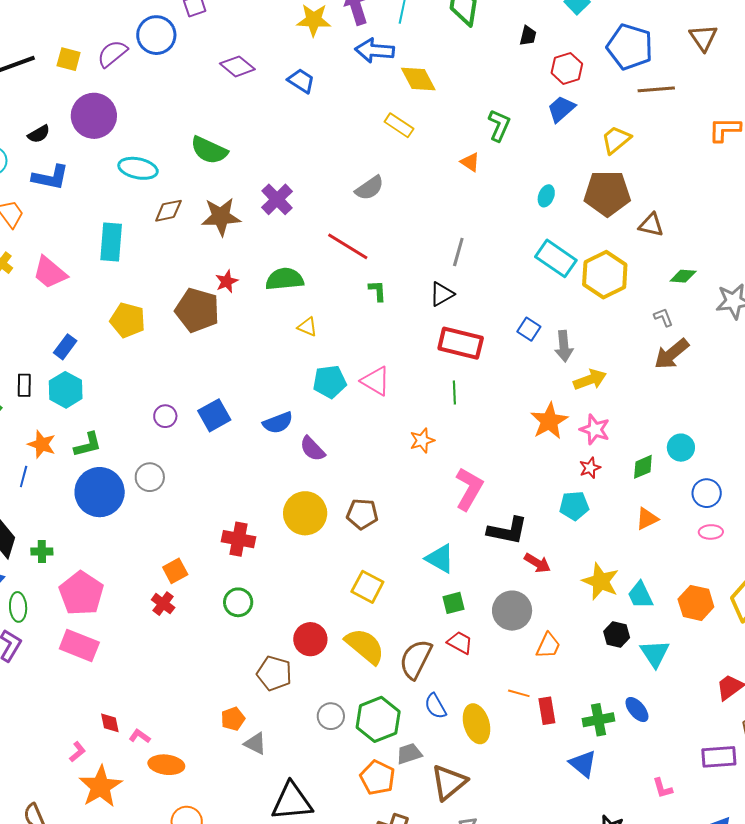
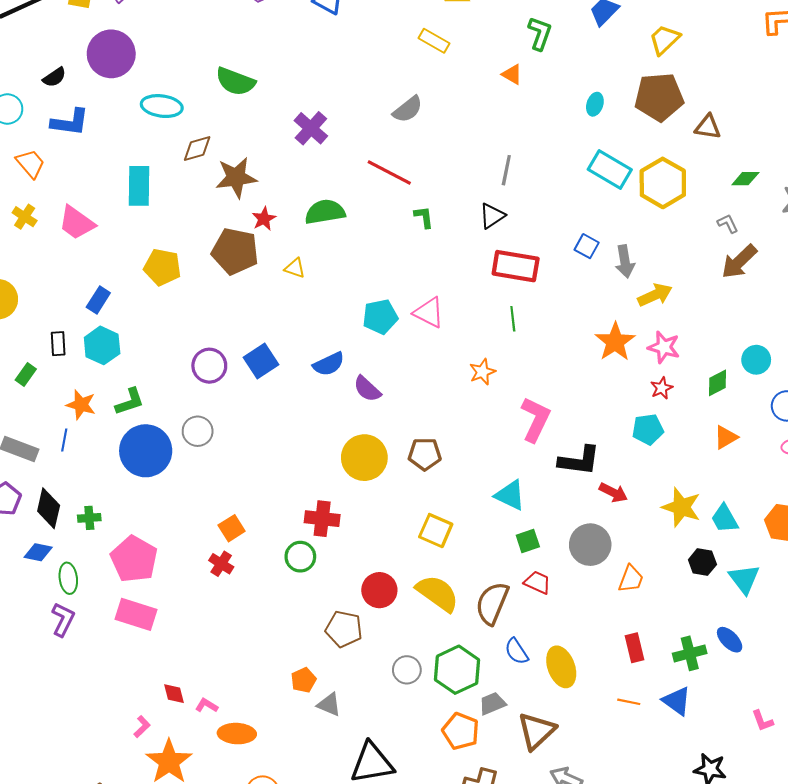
brown star: (221, 217) -> (236, 177), moved
yellow triangle: (307, 327) -> (295, 268), moved
purple circle: (165, 416) -> (209, 366), size x1.4
red cross: (238, 539) -> (322, 519), moved
orange line: (519, 693) -> (629, 702), moved

